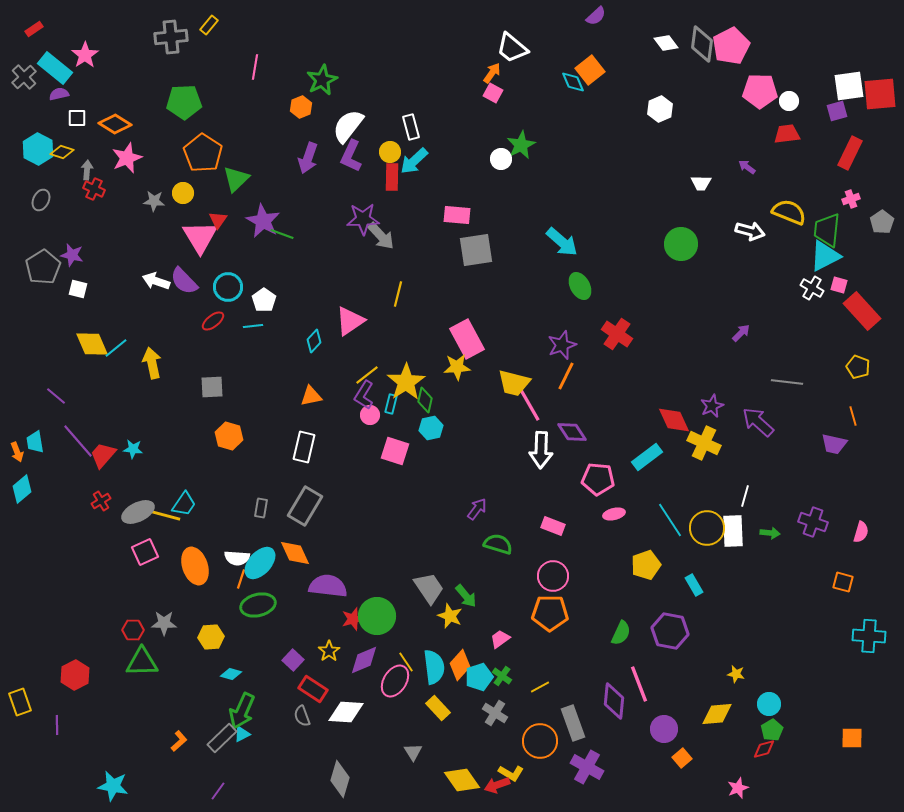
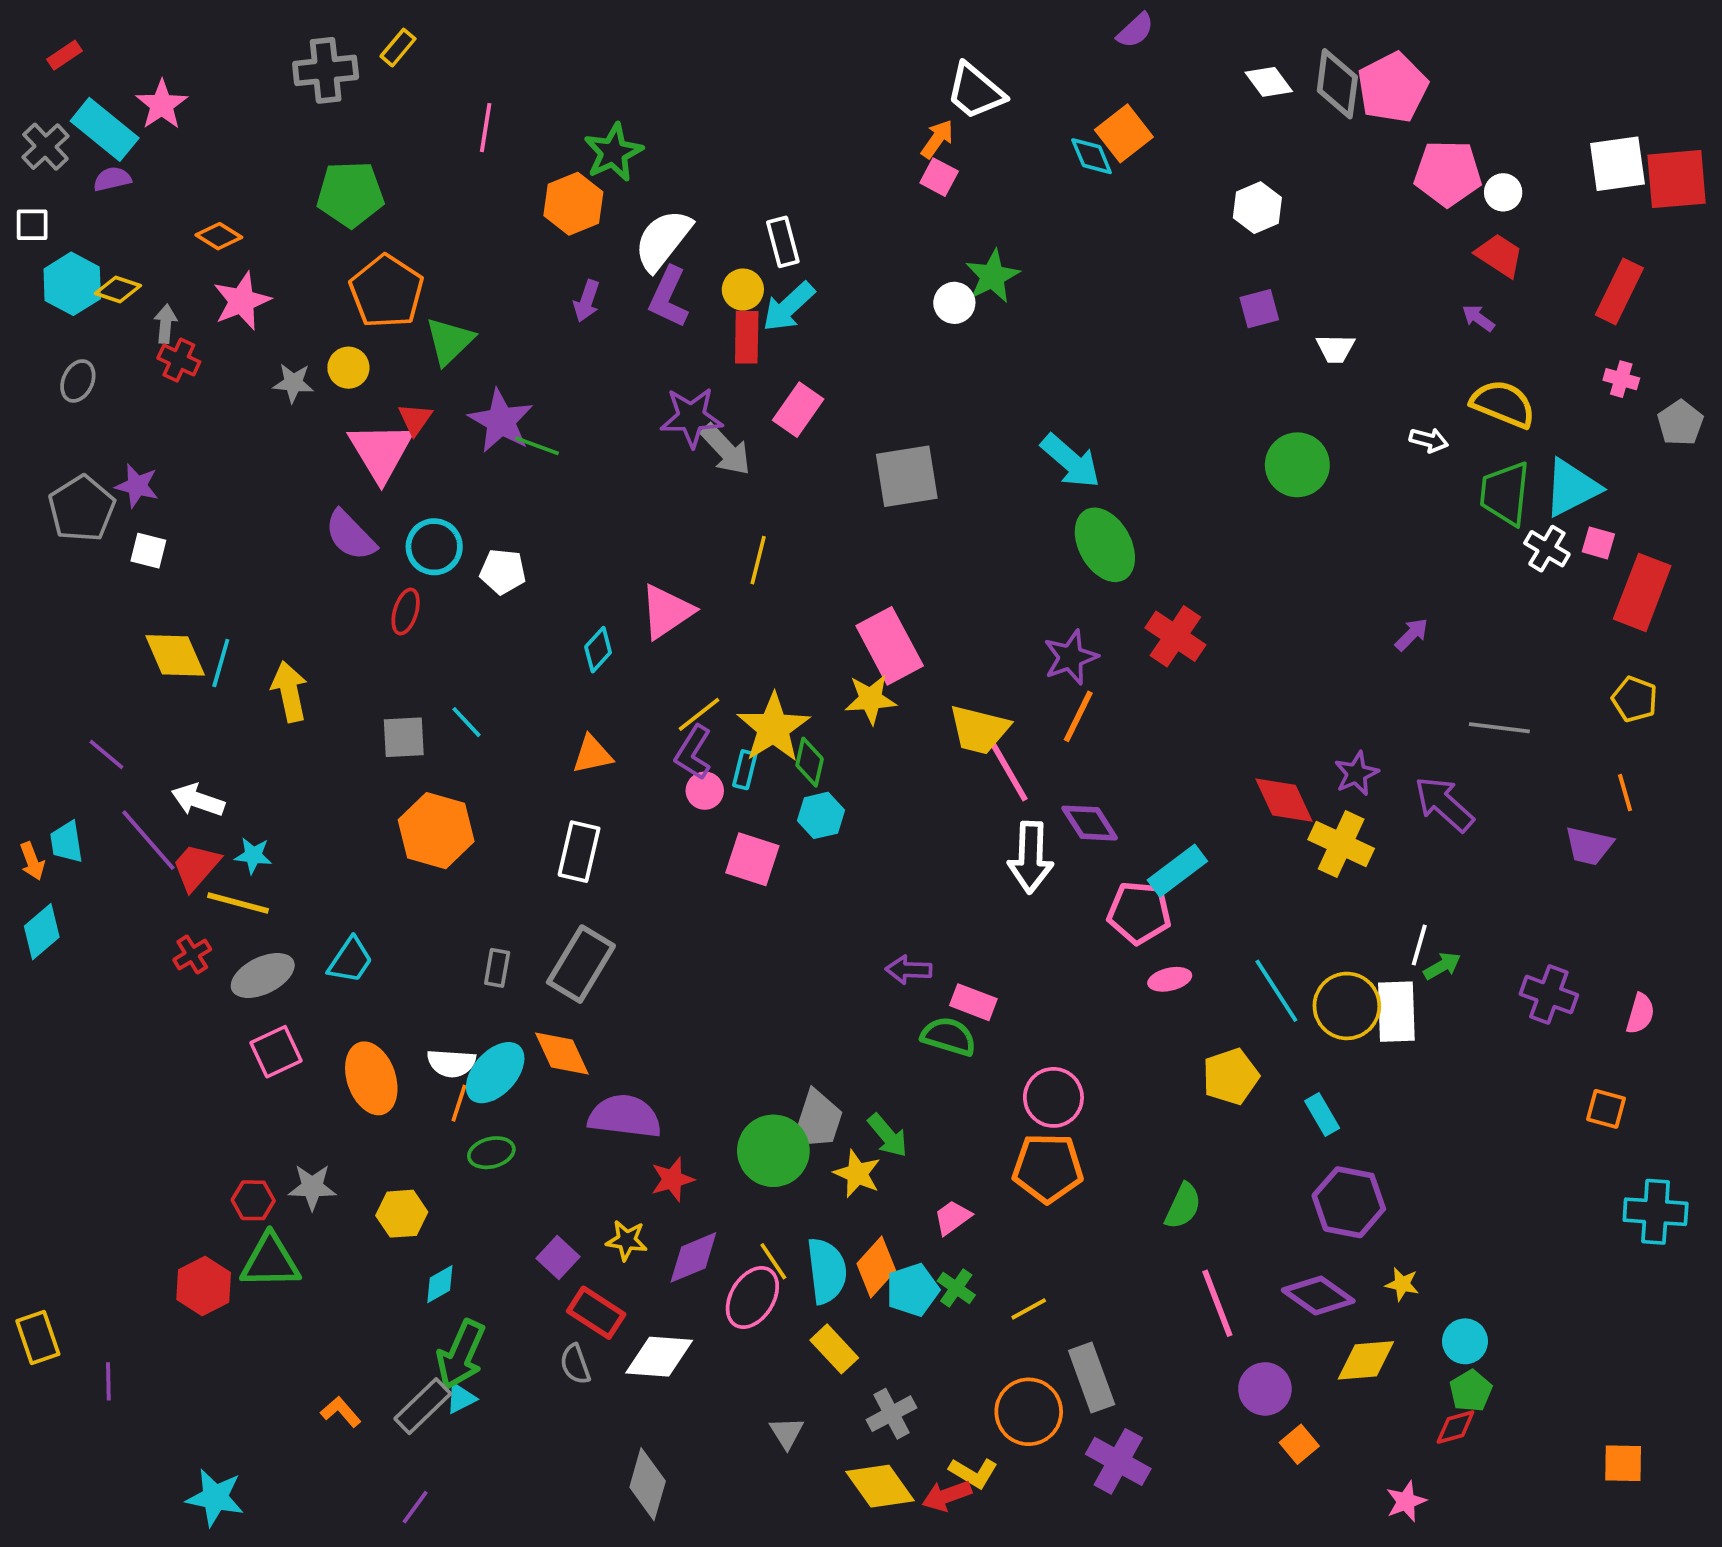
orange hexagon: (301, 107) -> (573, 204), size x1.4
purple square: (837, 111) -> (1259, 309), moved
white square: (77, 118) -> (32, 225), moved
orange diamond: (115, 124) -> (219, 236), size x0.7
red trapezoid: (787, 134) -> (1499, 255), turned 40
purple arrow: (308, 158) -> (587, 301), size x0.7
purple arrow: (747, 167) -> (1478, 318), moved
pink cross: (851, 199) -> (1621, 379), turned 36
pink rectangle: (457, 215) -> (798, 410), moved, turned -60
green trapezoid: (827, 230) -> (1505, 493), moved
white arrow: (750, 231) -> (1429, 440), size x0.7
white arrow: (156, 281) -> (198, 800), moved
green ellipse: (580, 286) -> (1105, 545), size x1.4
white pentagon: (264, 300) -> (503, 572), turned -30
red rectangle: (862, 311) -> (1642, 592), turned 63
red ellipse: (213, 321) -> (406, 612), turned -35
cyan line: (253, 326) -> (467, 722), moved, turned 54
cyan line: (116, 348) -> (221, 663), turned -35
orange hexagon: (229, 436) -> (436, 831), size x1.4
cyan rectangle: (647, 457) -> (1177, 871), moved
purple arrow: (477, 509) -> (909, 970), turned -125
yellow line: (164, 515) -> (238, 903), moved
pink rectangle: (553, 526) -> (973, 1002), moved
green arrow: (770, 533) -> (1442, 966), moved, turned -36
gray trapezoid: (429, 588) -> (817, 1120), turned 52
green ellipse: (258, 605) -> (491, 1153), size x0.7
green circle: (377, 616) -> (773, 1151), moved
purple hexagon: (670, 631) -> (1349, 1202), moved
yellow star: (329, 651) -> (627, 1240), turned -30
cyan diamond: (231, 674) -> (440, 1284), turned -45
red hexagon: (75, 675) -> (204, 1286), moved
purple diamond: (614, 701) -> (1318, 1296), moved, turned -60
gray cross: (495, 713) -> (891, 1414), moved, turned 30
orange square: (852, 738) -> (1623, 1463), moved
orange L-shape: (179, 741) -> (341, 1412), turned -90

